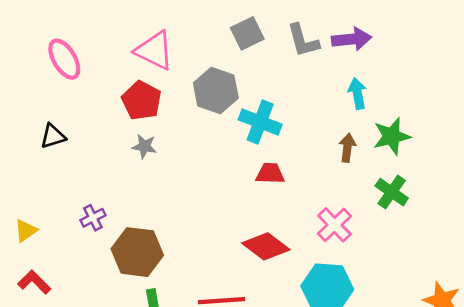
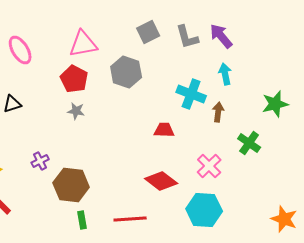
purple arrow: (352, 39) -> (221, 36), turned -124
pink triangle: (154, 51) -> (83, 44), turned -36
cyan cross: (260, 122) -> (191, 94), moved
green star: (392, 136) -> (275, 104), moved

